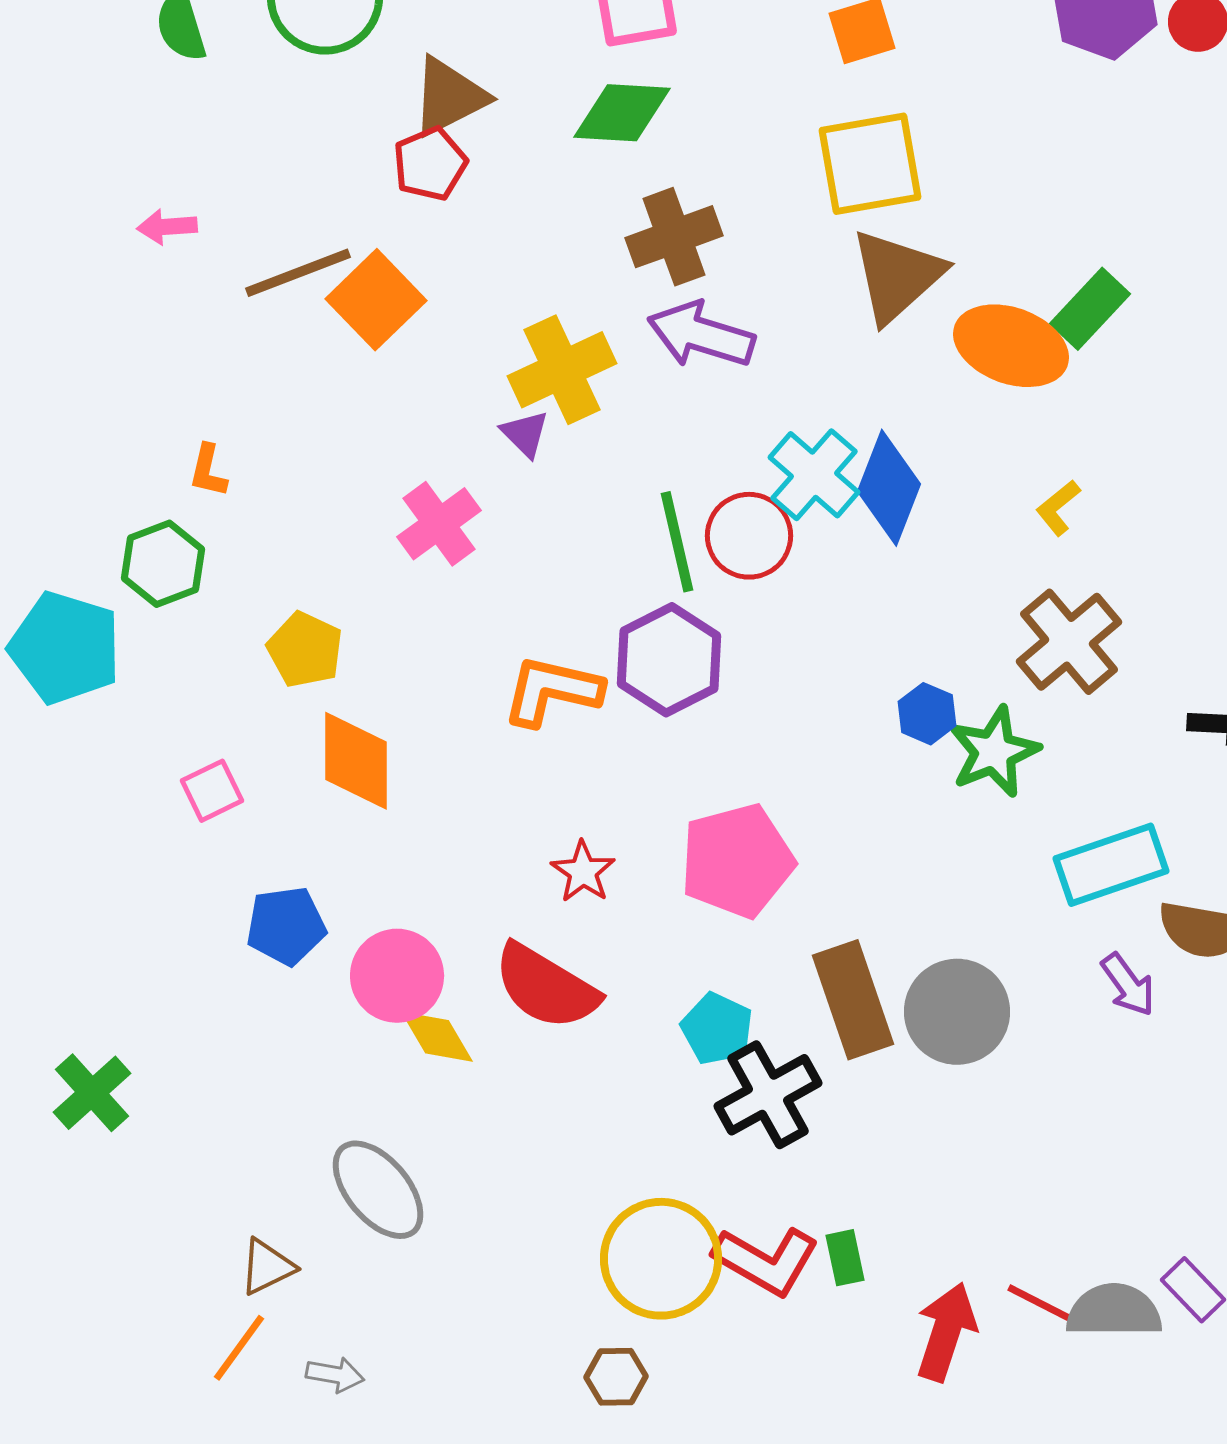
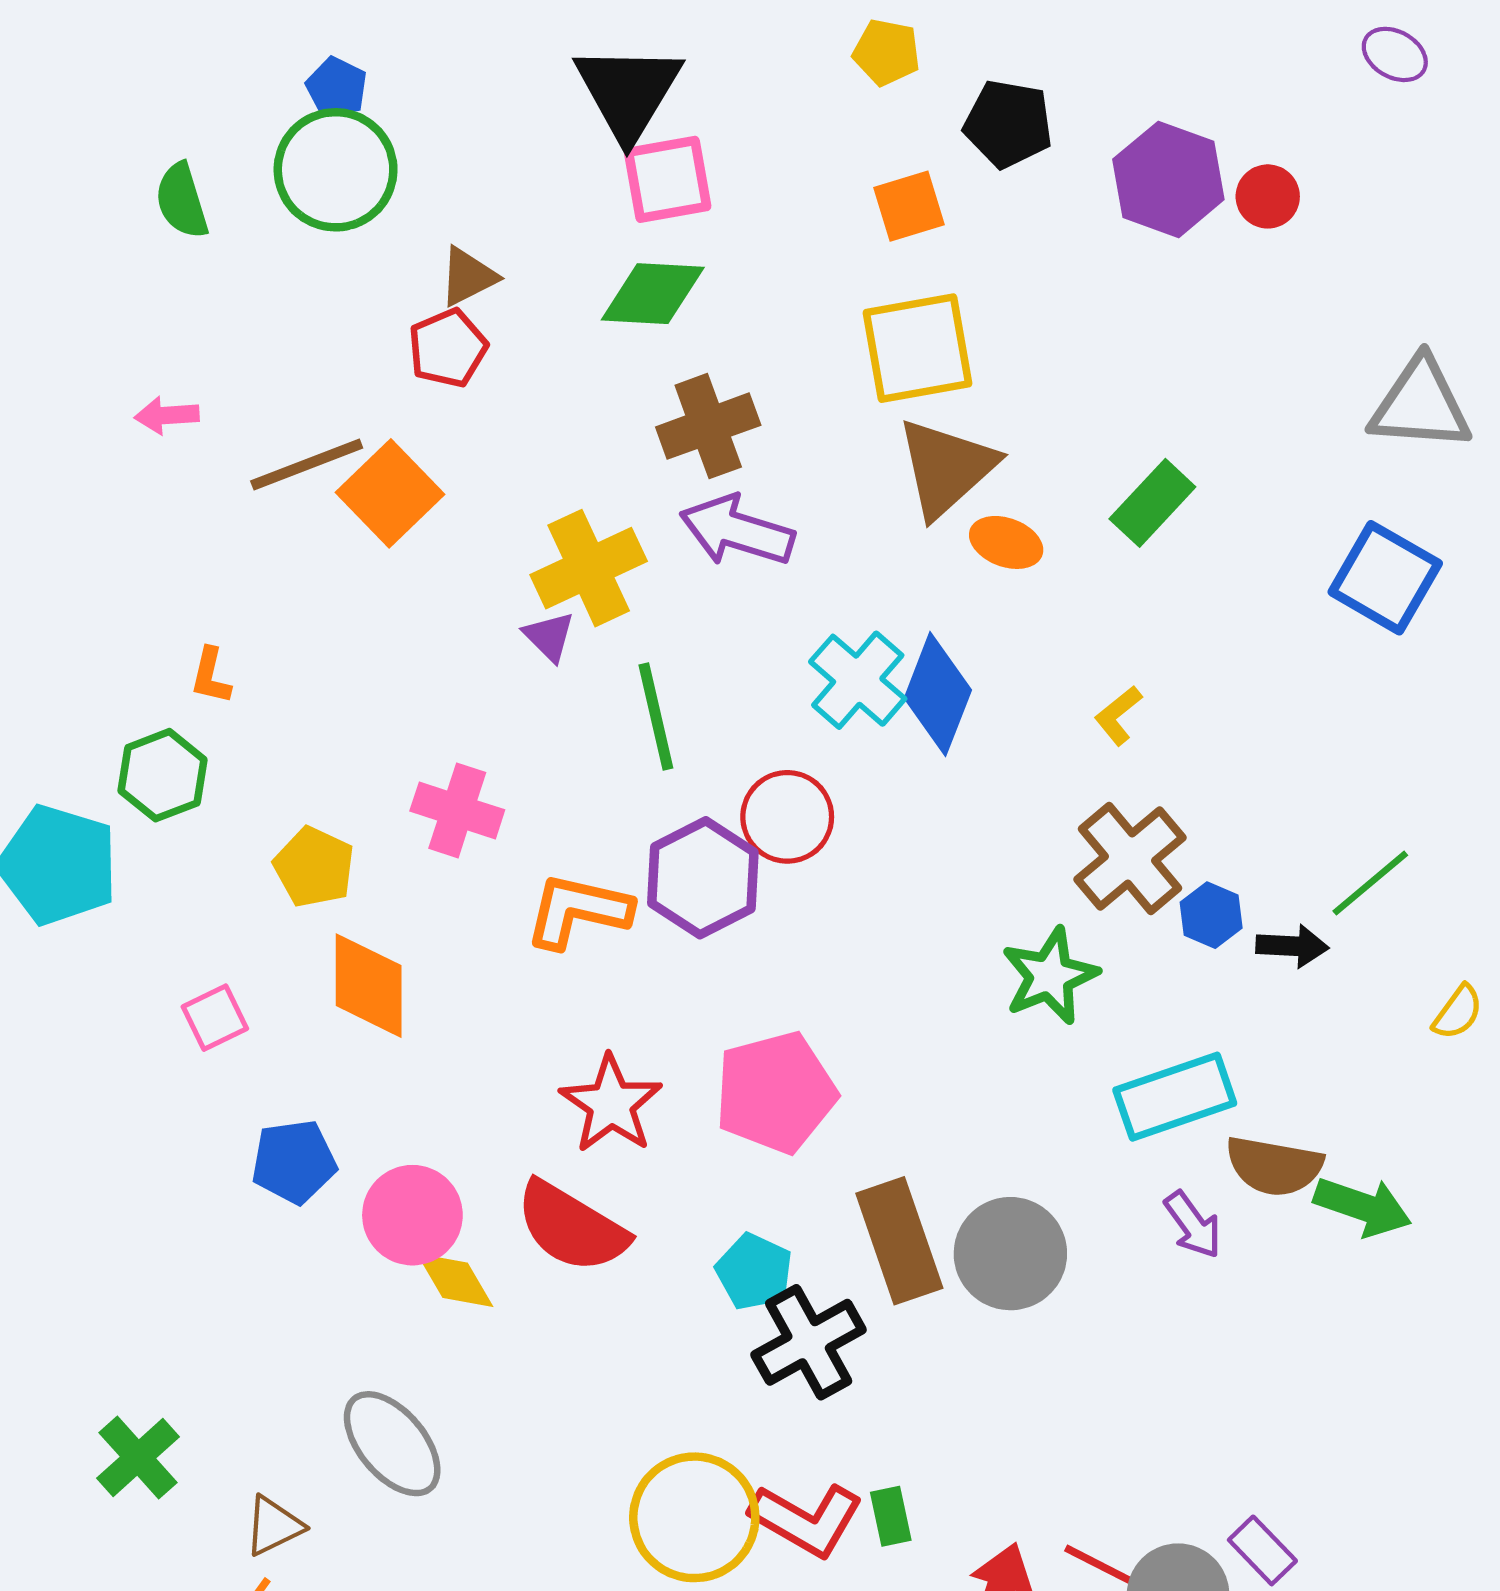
brown triangle: (449, 97) -> (468, 277), size x0.7
orange ellipse: (1011, 346) -> (1006, 542), moved, size x0.6
pink cross: (439, 524) -> (457, 810), moved, turned -36
red circle: (749, 536) -> (787, 817), moved
green line: (677, 542) -> (656, 716), moved
blue hexagon: (927, 714) -> (1211, 915), moved
red star: (583, 872) -> (611, 1104), size x1.5
green cross: (92, 1093) -> (138, 1458), moved

